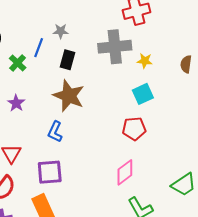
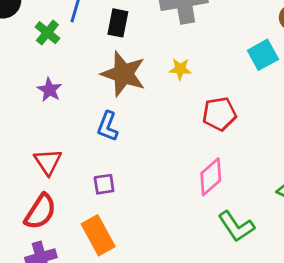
yellow star: (145, 61) -> (180, 69), moved
cyan square: (143, 94) -> (263, 55), moved
purple square: (50, 172) -> (104, 184), size x0.6

